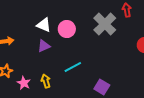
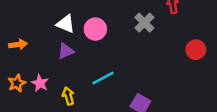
gray cross: (105, 24) -> (144, 23), size x0.7
pink star: (24, 83) -> (40, 83), moved

